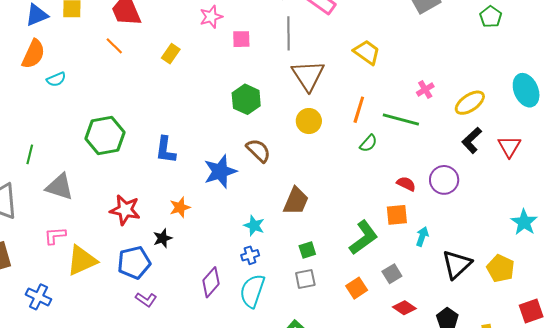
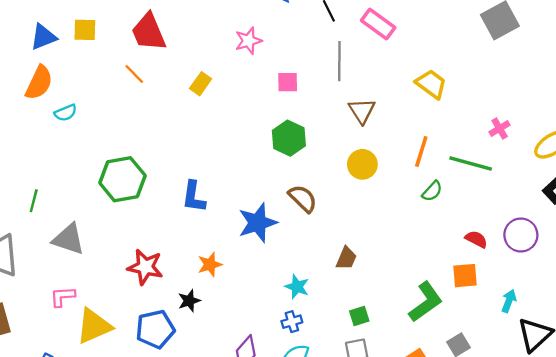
pink square: (241, 39) -> (288, 82), moved
brown triangle: (308, 75) -> (362, 111), size x0.7
brown trapezoid: (296, 201) -> (346, 258), size x0.7
cyan arrow: (422, 236) -> (509, 301), moved

